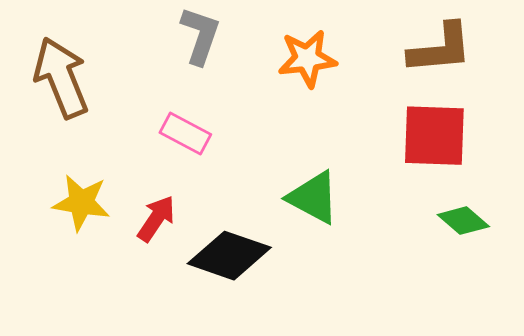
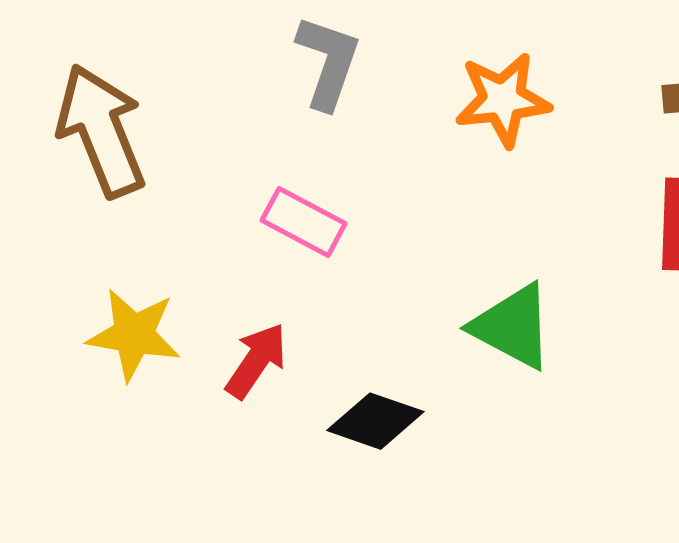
black diamond: (229, 256) -> (375, 421), size x0.7

